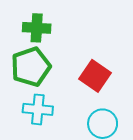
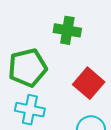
green cross: (37, 28) -> (67, 30), moved

